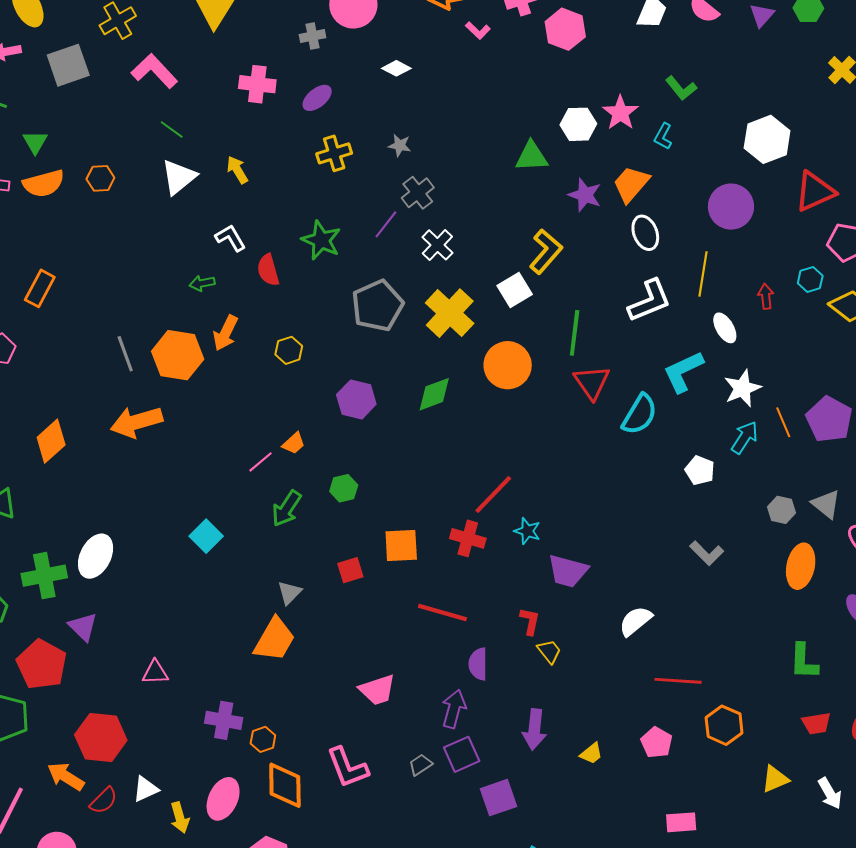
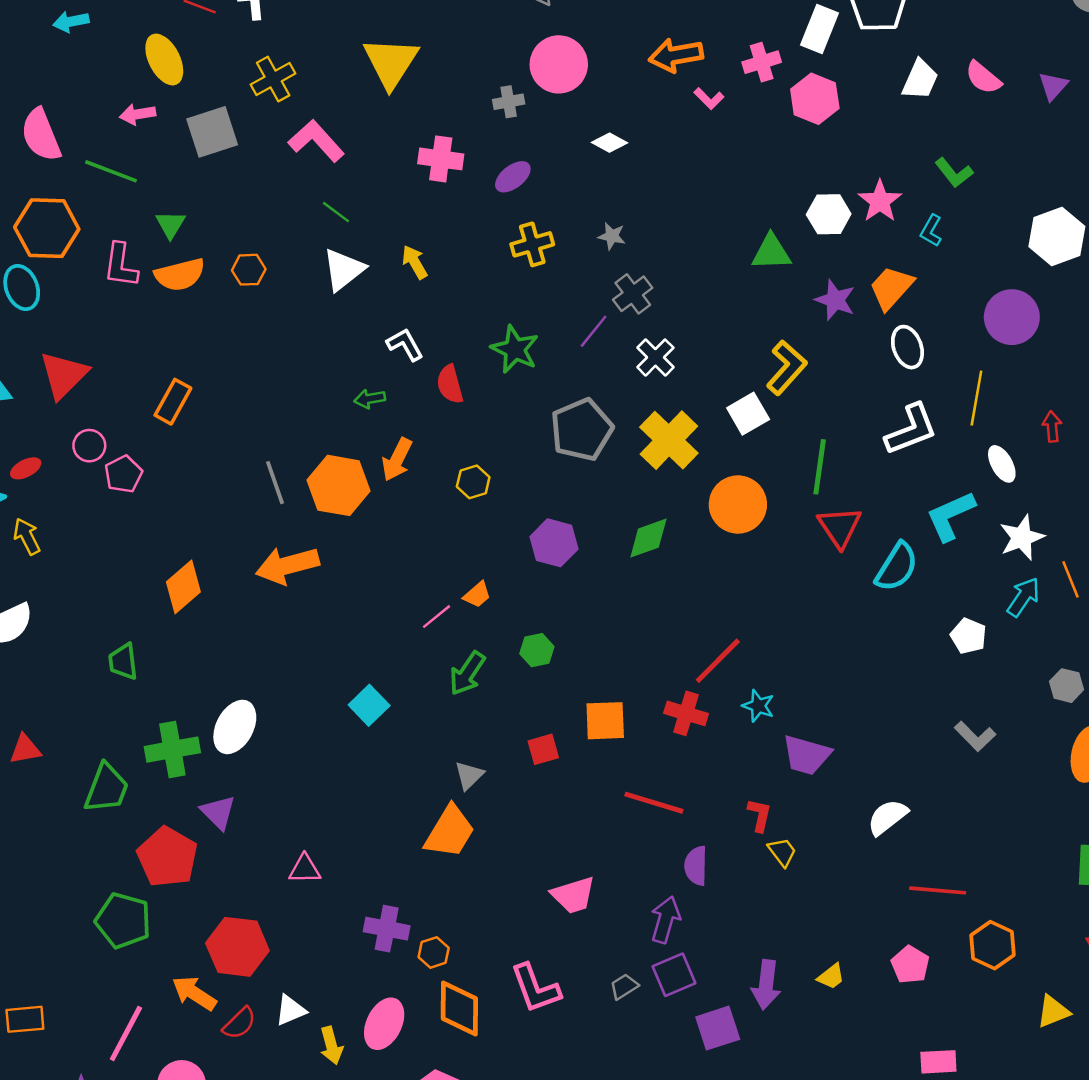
purple arrow: (534, 729) -> (766, 985), moved

